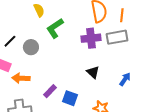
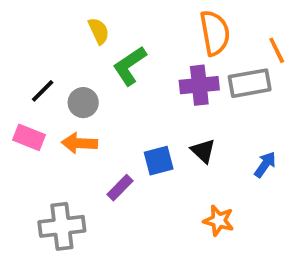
orange line: (122, 15) -> (277, 50), moved, turned -32
orange arrow: (21, 78) -> (79, 143), moved
blue square: (70, 98) -> (159, 161), moved, turned -35

